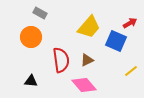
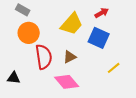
red arrow: (130, 23) -> (102, 13), moved
orange circle: (31, 37) -> (29, 33), moved

